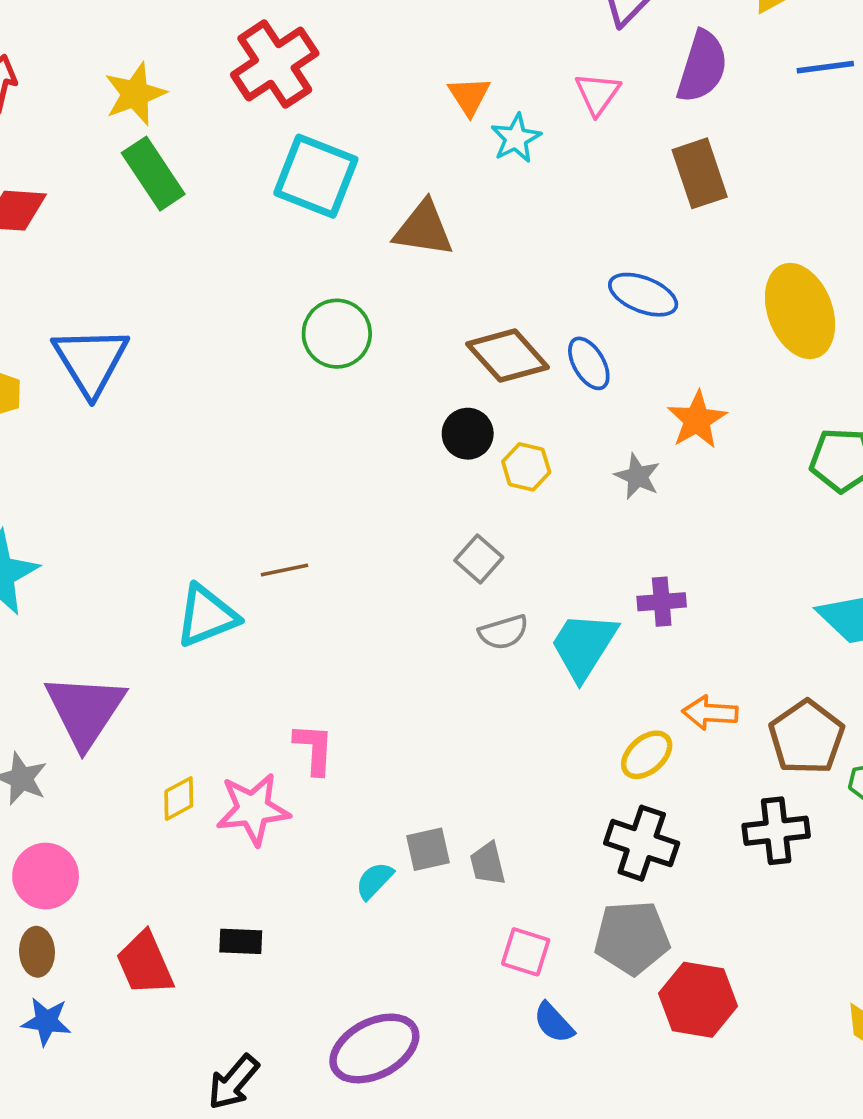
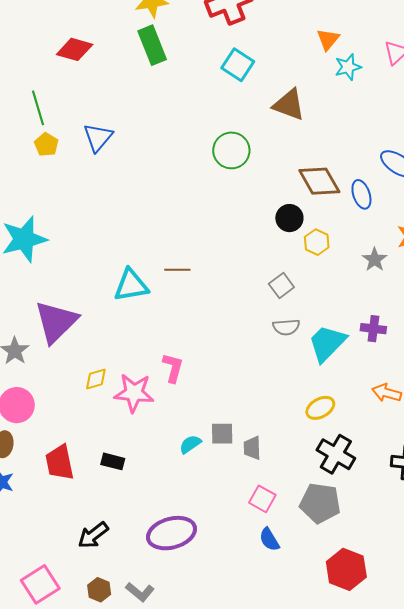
cyan square: (316, 176) -> (238, 65), size x0.7
blue triangle: (91, 361) -> (98, 137), size x0.7
yellow ellipse: (647, 755) -> (320, 408), moved
red hexagon: (698, 1000) -> (346, 569), moved

